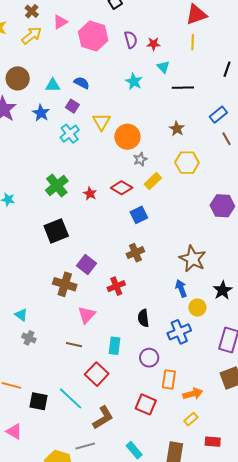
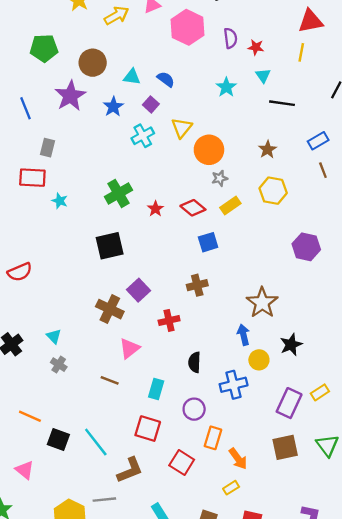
red square: (97, 374) -> (148, 429), moved, turned -35
orange arrow: (193, 394) -> (238, 459), turned 60

